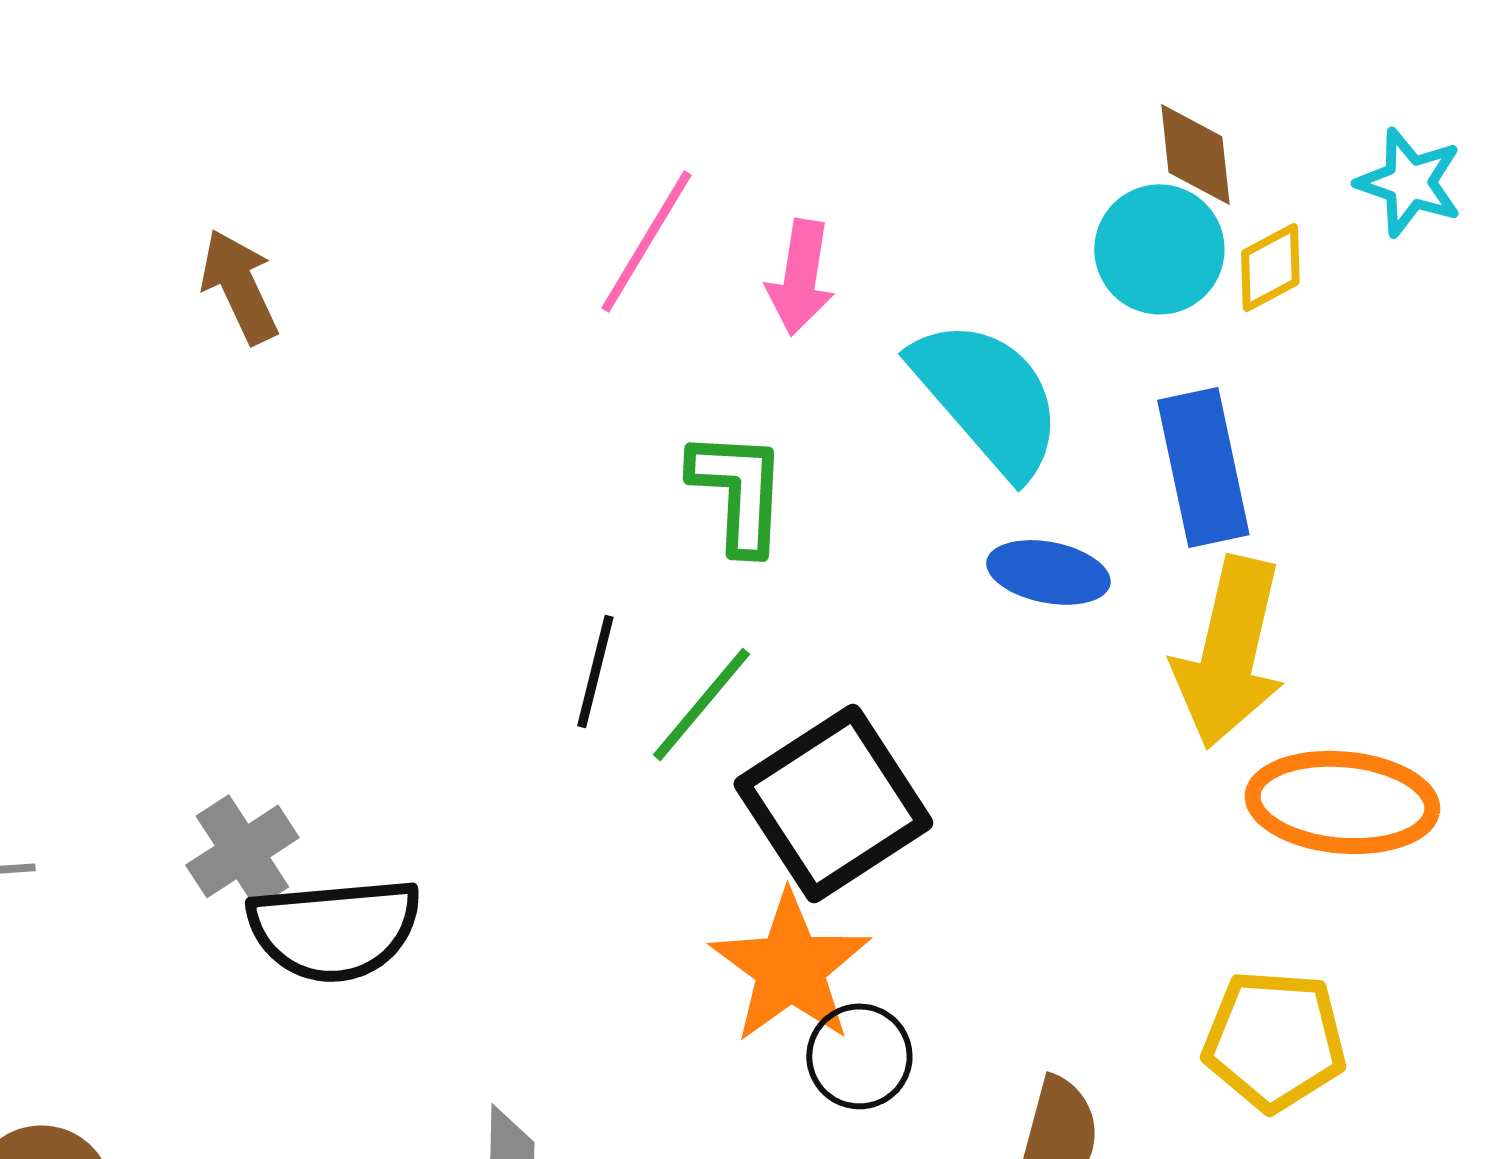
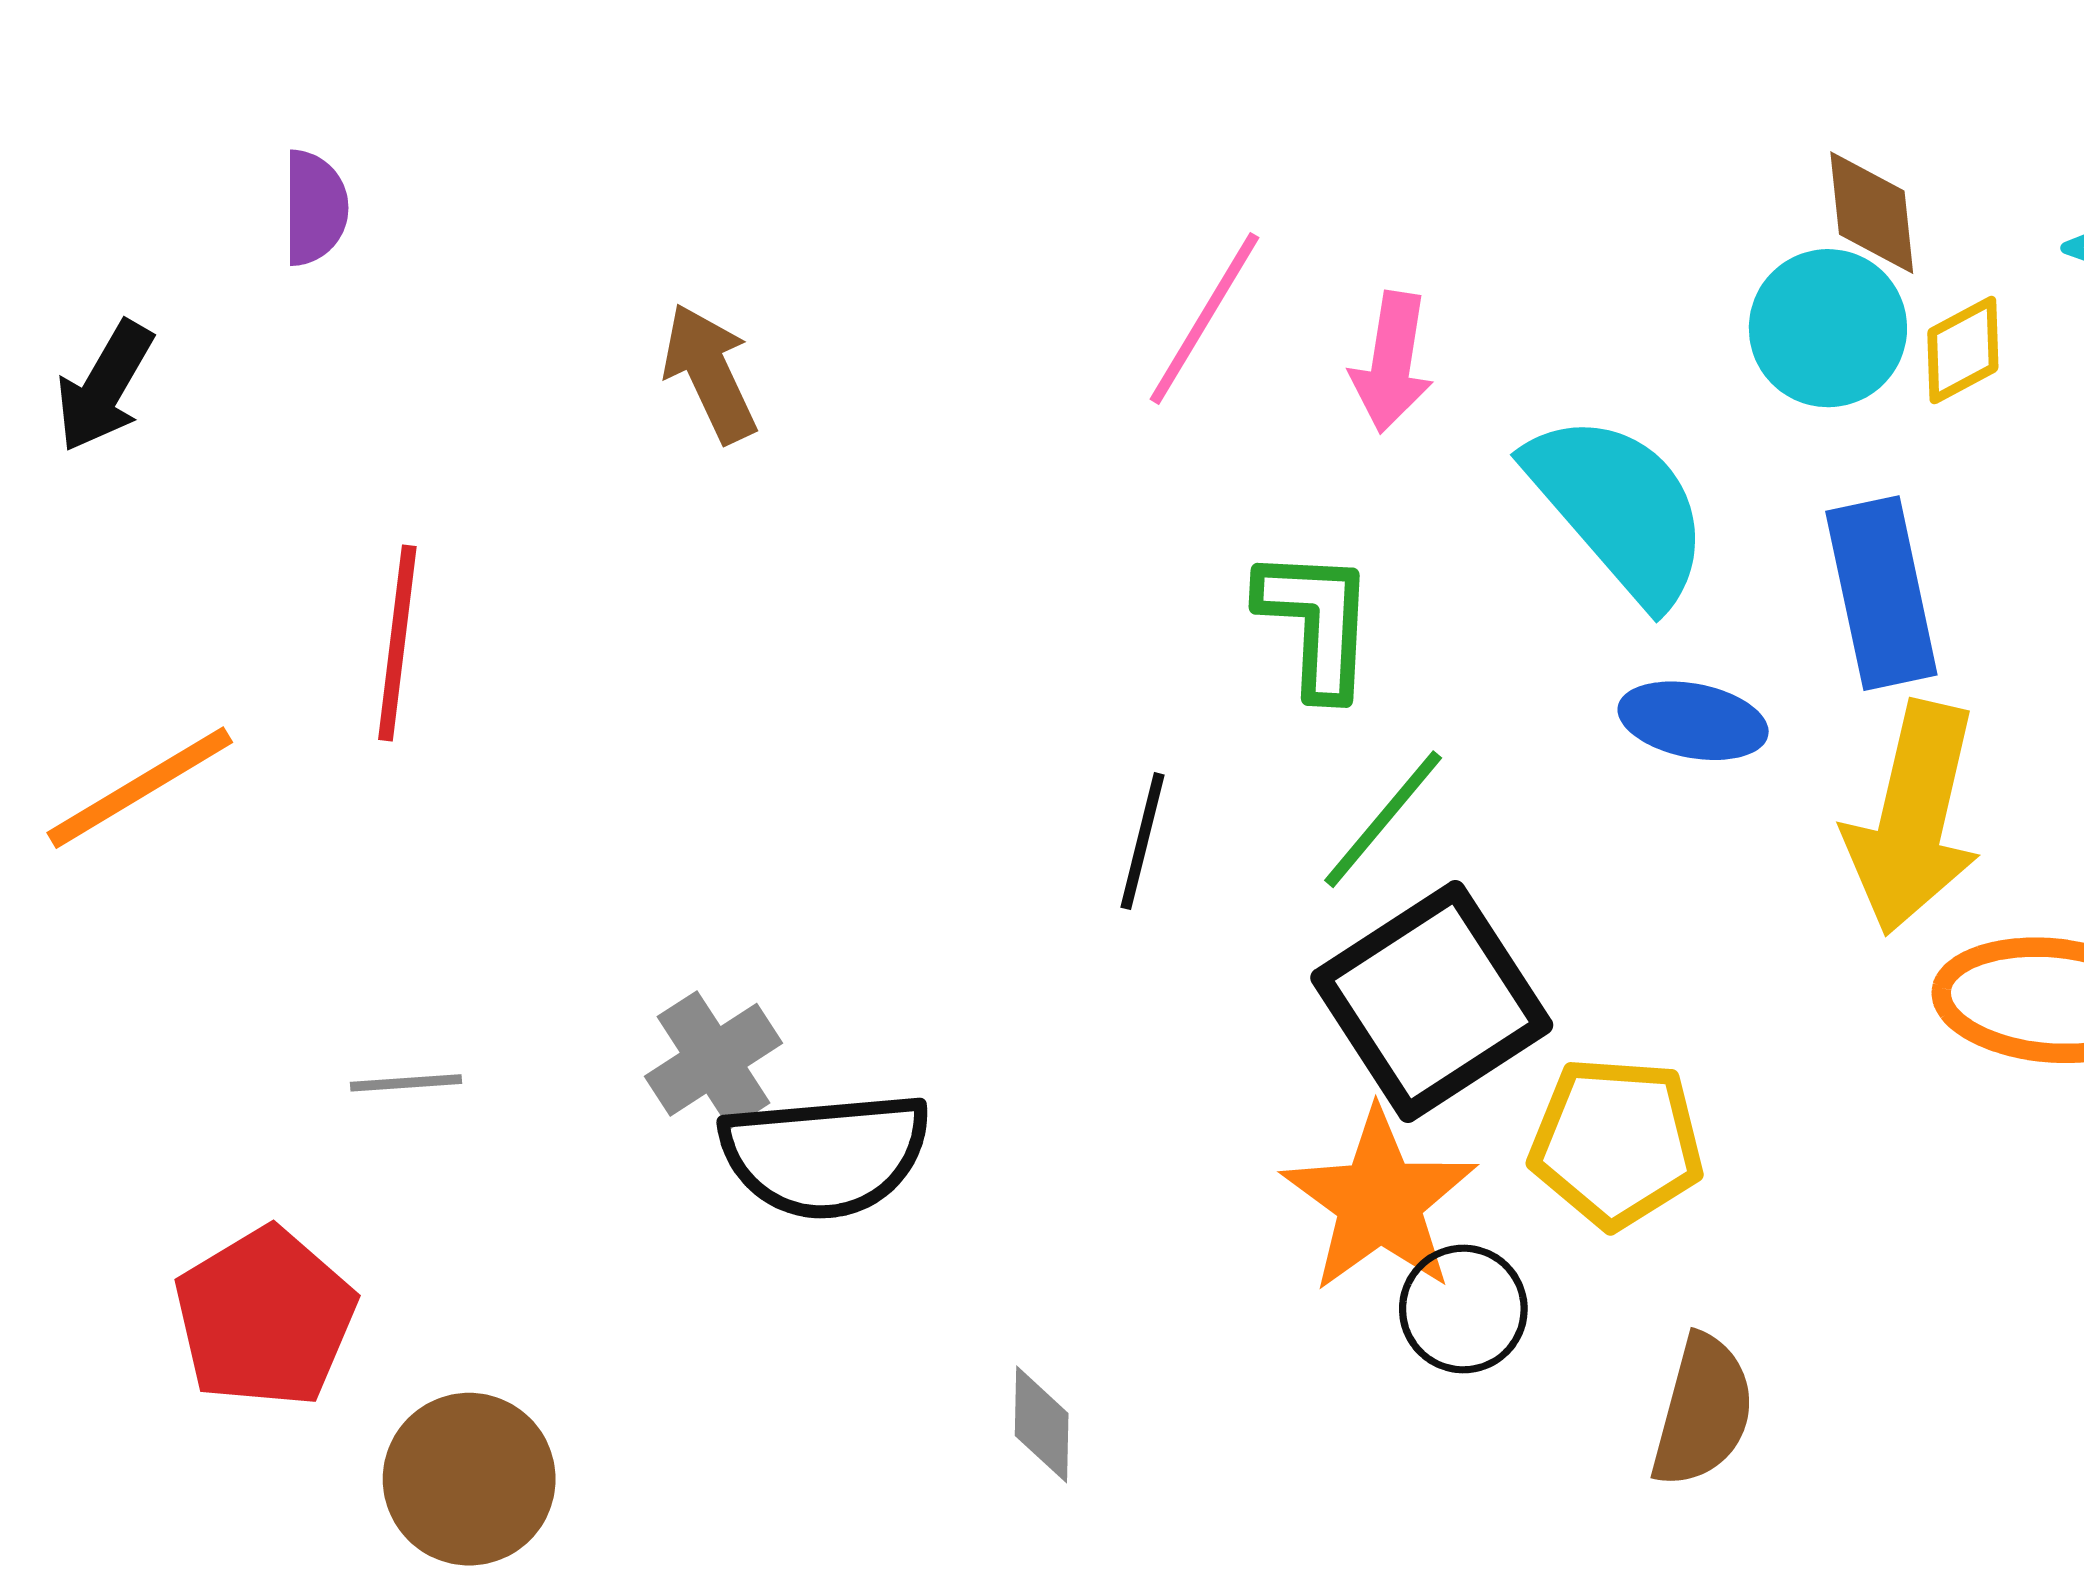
green line: (701, 704) -> (1383, 819), moved
yellow pentagon: (1274, 1040) -> (1616, 1142), moved

